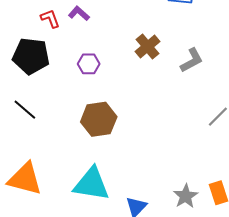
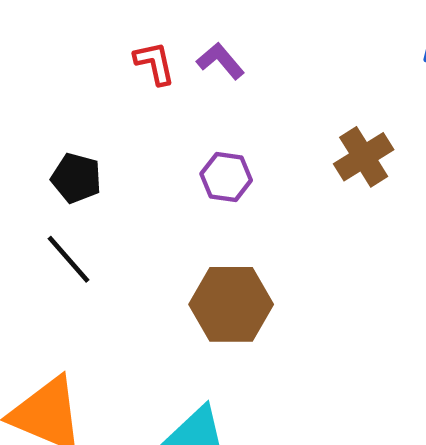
black pentagon: (31, 56) -> (76, 178), moved, size x0.6

